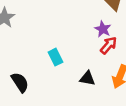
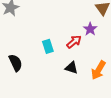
red arrow: (109, 45) -> (74, 42), moved

